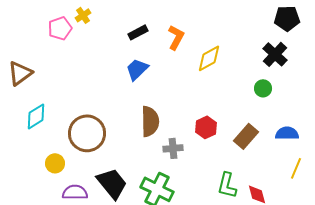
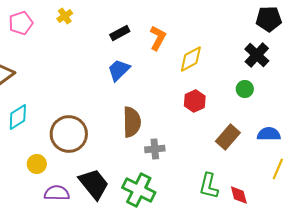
pink pentagon: (60, 28) -> (21, 23), moved
red hexagon: (206, 127) -> (195, 101), moved

